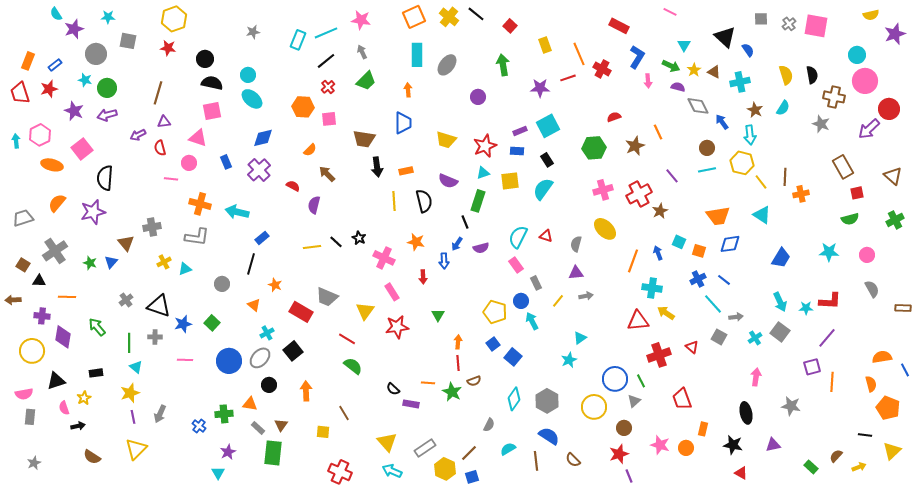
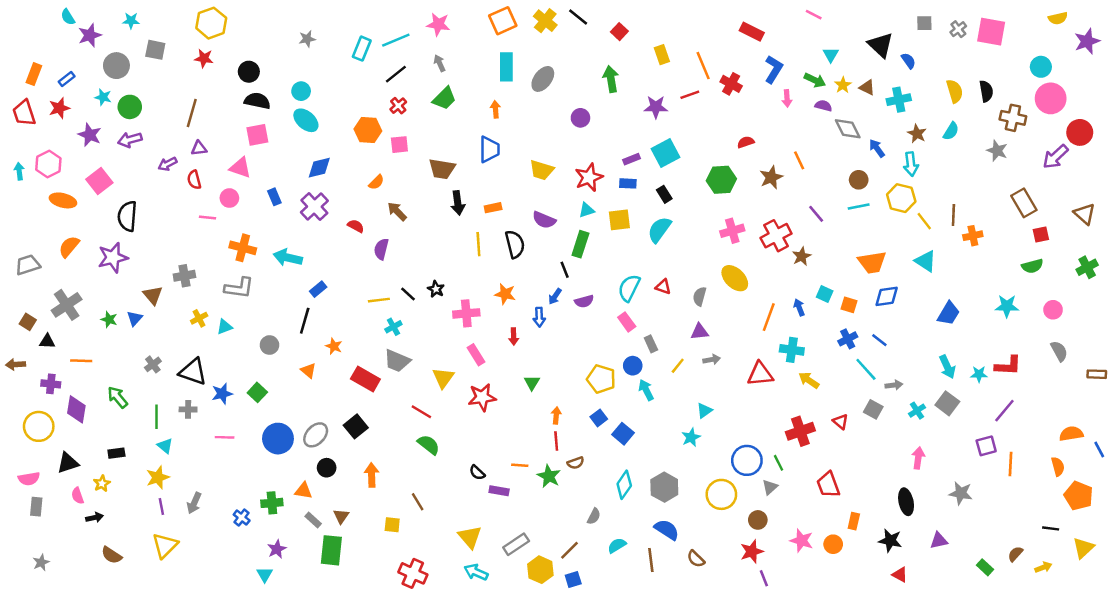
pink cross: (384, 258) -> (466, 313), turned -30
red triangle: (638, 321) -> (760, 374), moved
cyan cross: (267, 333) -> (393, 327), moved

